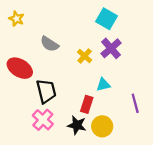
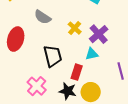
purple cross: (111, 48) -> (99, 34), moved
red ellipse: (20, 68) -> (16, 39), turned 75
black trapezoid: (46, 91) -> (53, 56), moved

